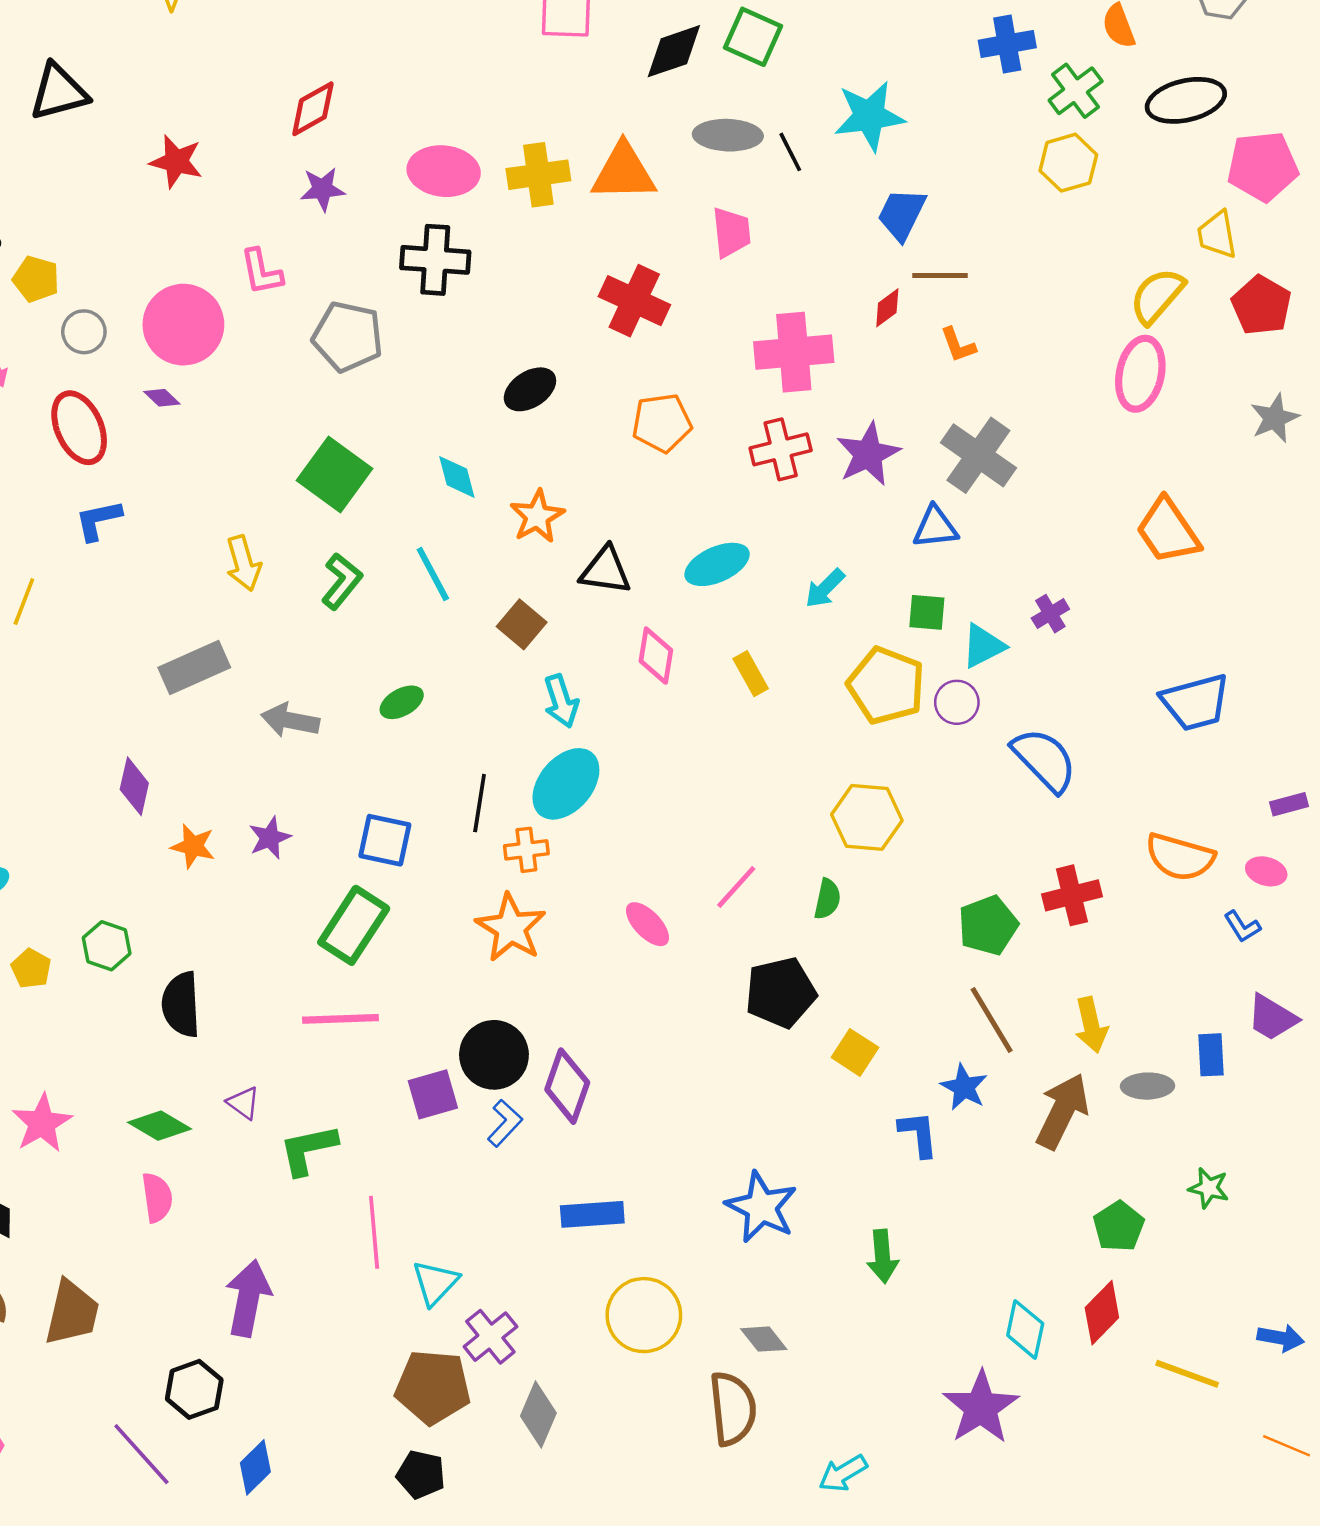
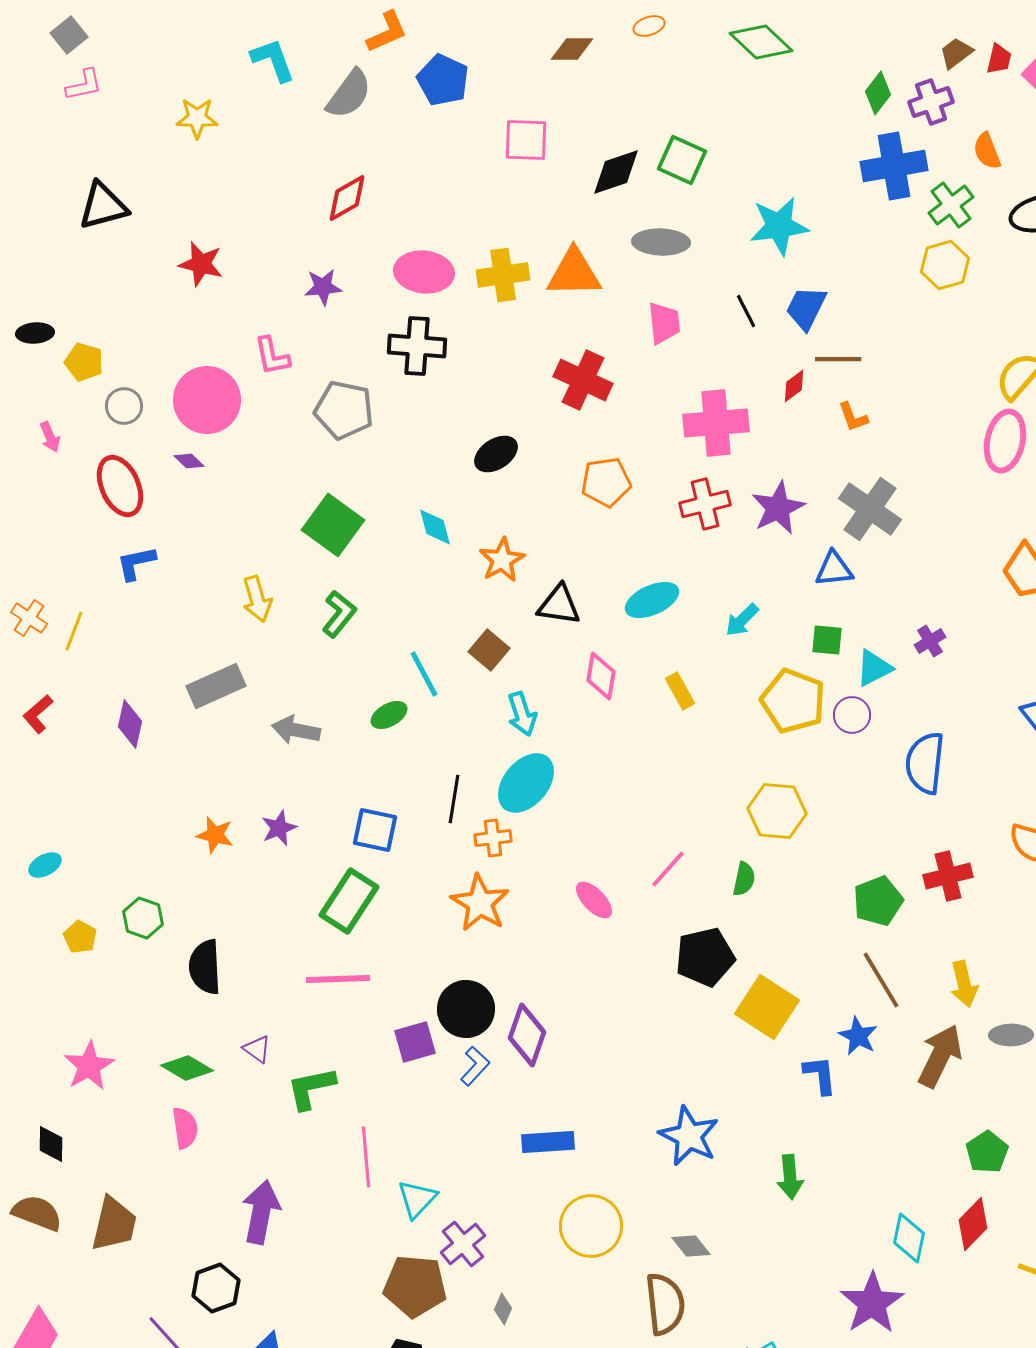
blue cross: (1007, 44) -> (894, 166), size x1.4
red diamond: (313, 109) -> (347, 198), moved
black line: (790, 152) -> (746, 311), moved
cyan line: (433, 574) -> (424, 674), moved
blue semicircle: (1044, 760) -> (925, 763), turned -130
purple diamond: (134, 786) -> (130, 724), moved
yellow square: (855, 1052) -> (767, 1007), size x1.6
gray diamond: (538, 1415) -> (503, 1309), size x0.6

